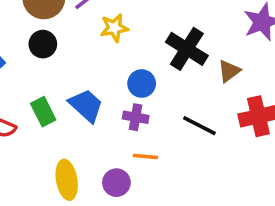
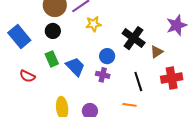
green rectangle: (43, 112) -> (52, 59), moved
black line: (199, 126) -> (138, 82), turned 42
orange line: (145, 157) -> (129, 105), moved

